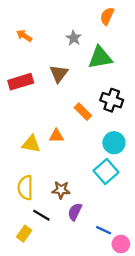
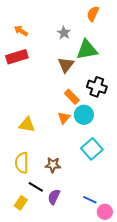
brown triangle: (59, 74) -> (66, 65), moved
red rectangle: (21, 82) -> (17, 57), moved
orange triangle: (56, 136) -> (64, 118), moved, turned -48
cyan circle: (114, 143) -> (84, 115), moved
purple semicircle: (75, 212) -> (54, 197), moved

